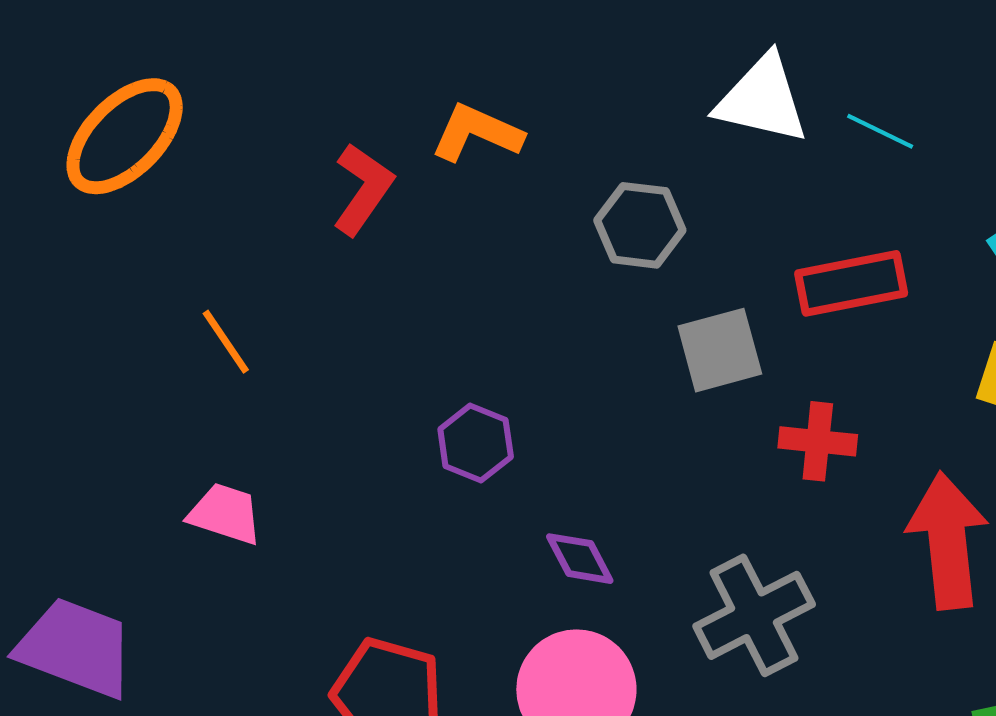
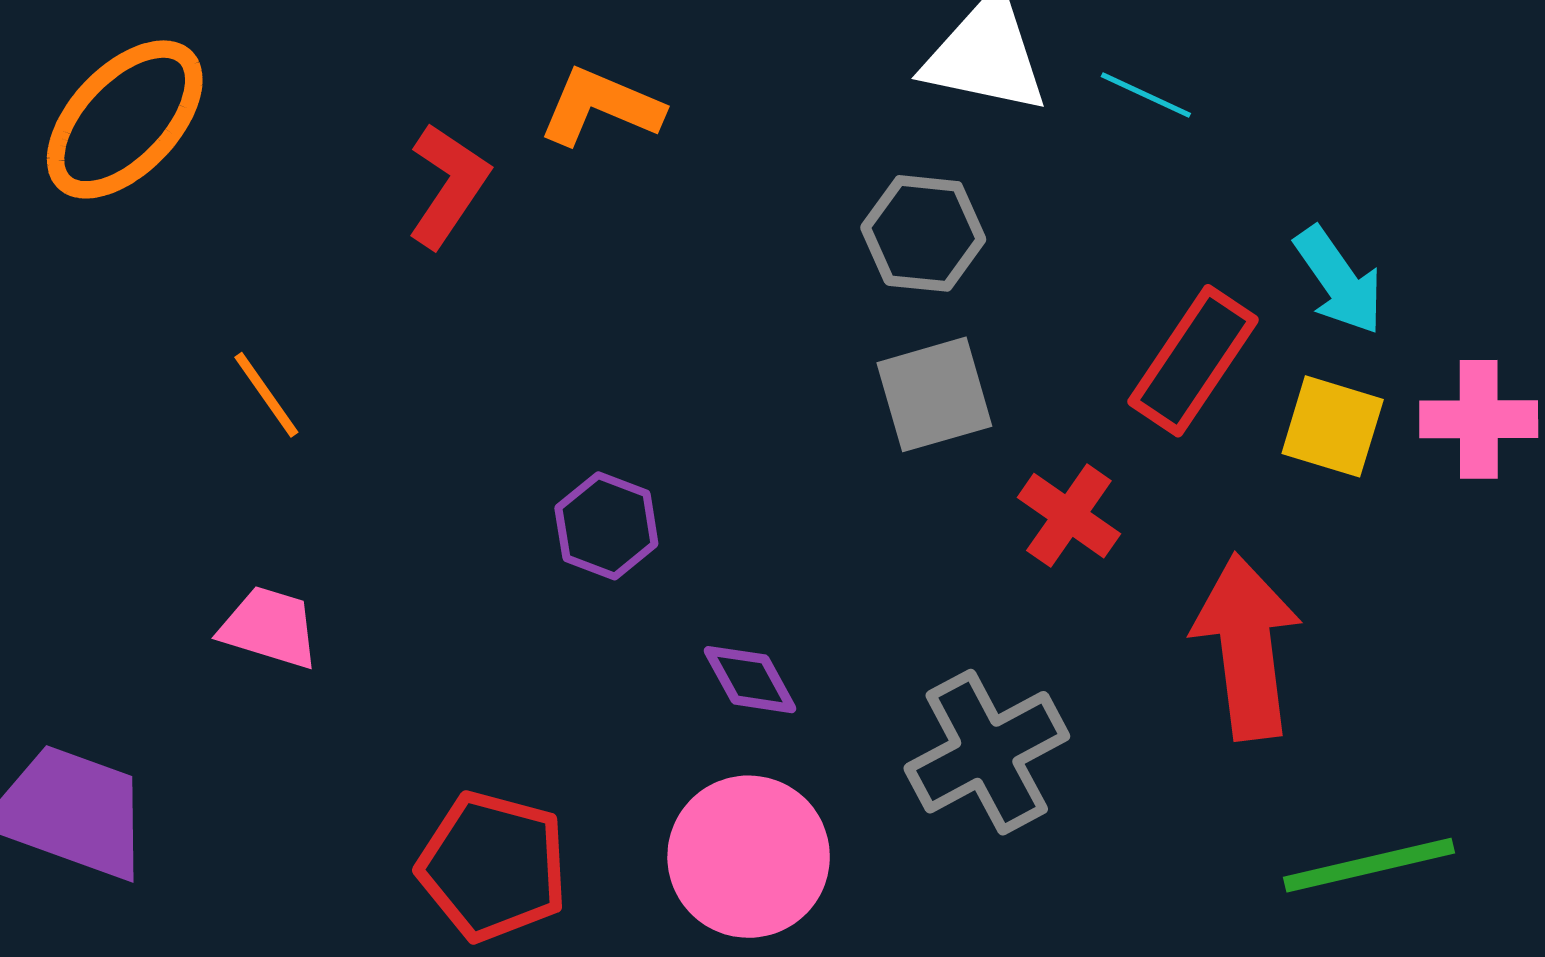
gray hexagon: (640, 225) -> (923, 233), moved
red rectangle: (851, 283) -> (1193, 361), moved, turned -44
red cross: (818, 441) -> (1069, 516), turned 30

